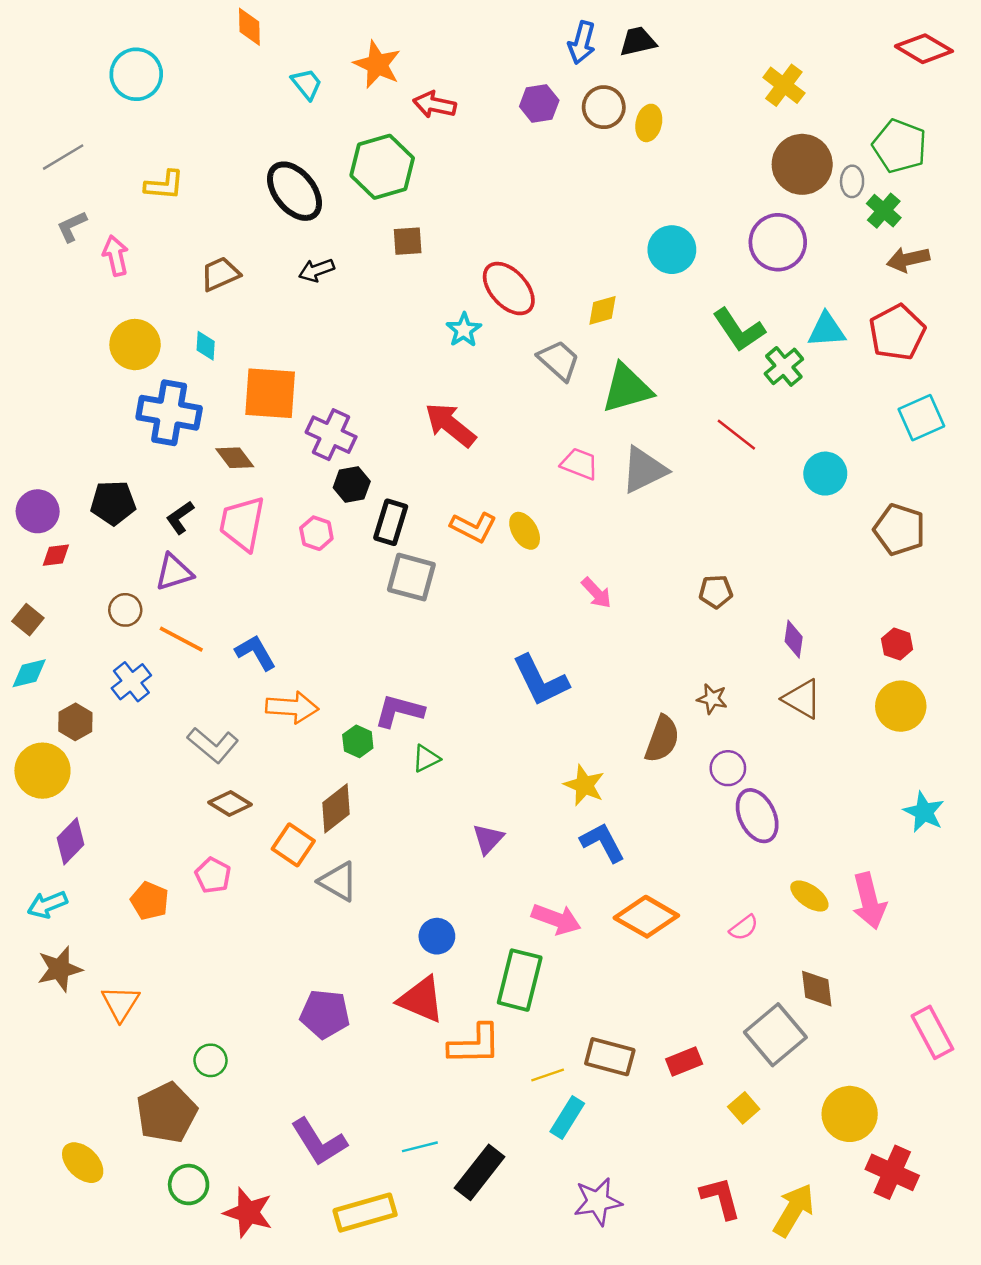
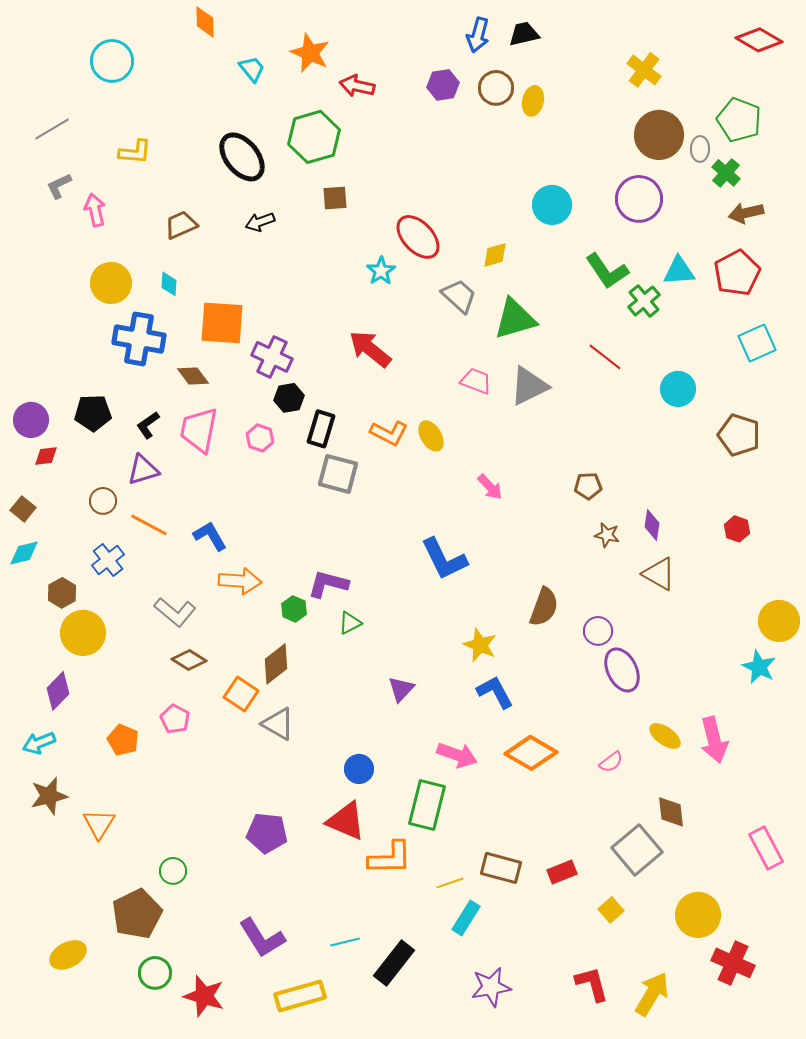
brown star: (712, 699) -> (607, 535), moved
yellow circle: (901, 706) -> (779, 621), moved
yellow circle: (42, 771) -> (83, 633), moved
yellow ellipse: (83, 1163) -> (68, 955), turned -72

